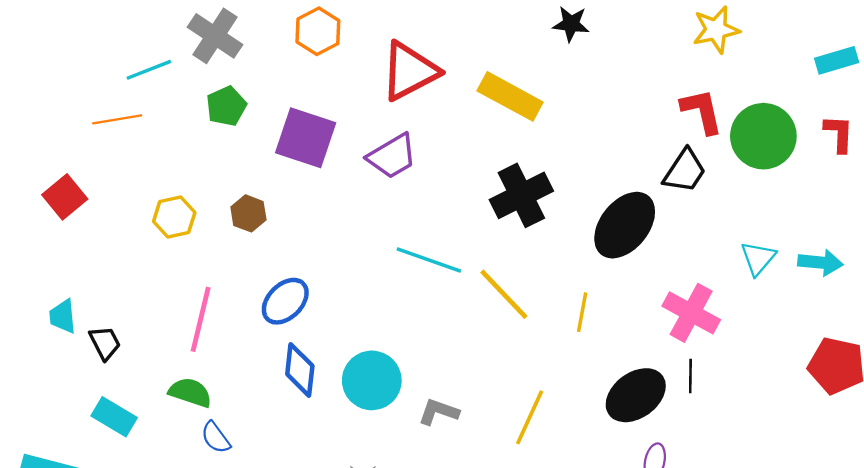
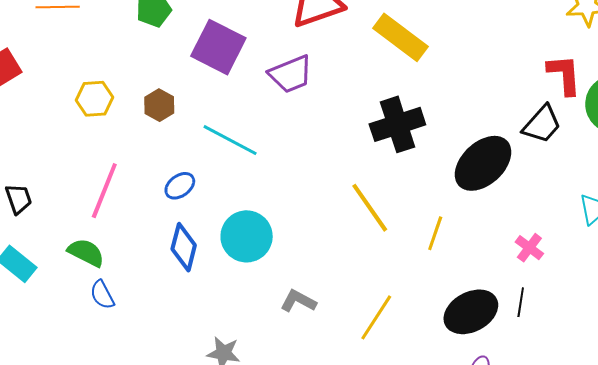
cyan line: (429, 260) -> (230, 140), moved
blue ellipse: (285, 301) -> (180, 186), size x0.7
pink cross: (691, 313) -> (529, 248), size x0.6
cyan circle: (372, 380) -> (247, 236), moved

